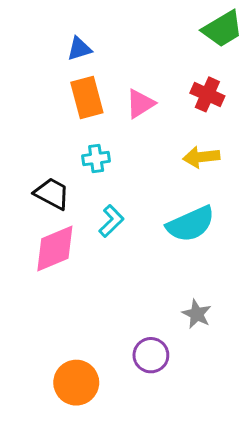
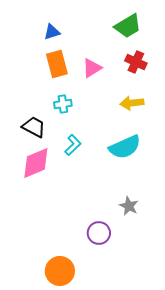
green trapezoid: (223, 29) -> (128, 26), moved
orange circle: (76, 383) -> (60, 271), moved

